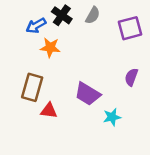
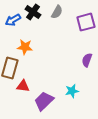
orange star: (50, 47) -> (25, 47), moved
purple trapezoid: (88, 94) -> (44, 101), moved, turned 105

